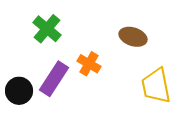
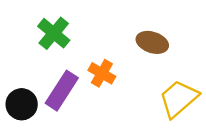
yellow trapezoid: (156, 86) -> (179, 99), turned 60

